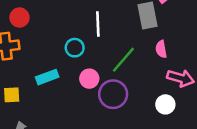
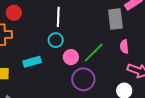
white line: (98, 24) -> (58, 17), moved
pink circle: (89, 79) -> (71, 57), moved

